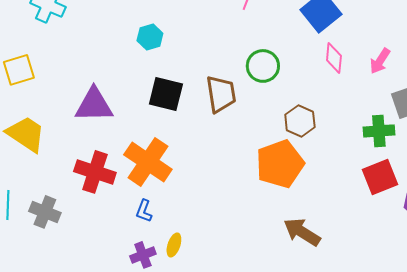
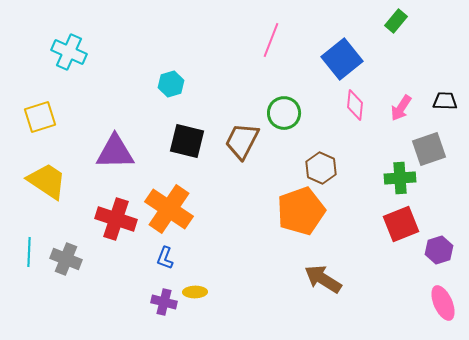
brown trapezoid: (221, 94) -> (242, 141), turned -144
yellow ellipse: (174, 245) -> (195, 292), turned 70
purple cross: (143, 255) -> (164, 302), turned 35

